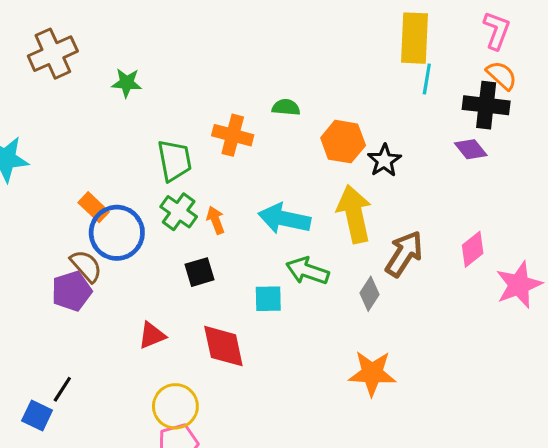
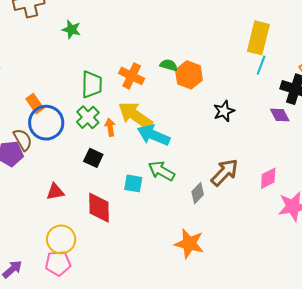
orange hexagon: (343, 142) -> (189, 75), moved
yellow arrow: (354, 214) -> (135, 115), moved, turned -54
black square: (200, 272) -> (93, 158), turned 30

